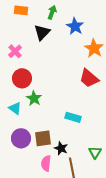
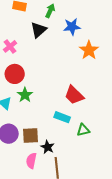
blue star: (75, 26) -> (72, 27), turned 30
red trapezoid: (89, 78) -> (74, 95), moved
green triangle: (95, 152) -> (83, 130), moved, turned 40

